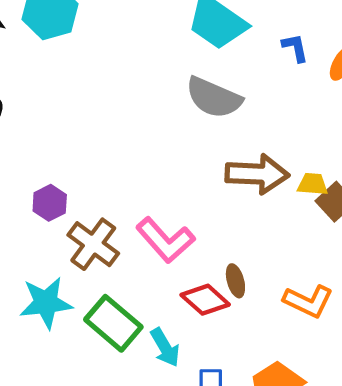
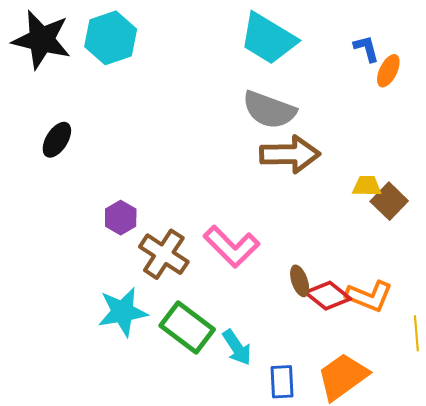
blue L-shape: (295, 48) -> (366, 49), moved
brown arrow: (257, 174) -> (290, 154), moved
red diamond: (205, 300) -> (328, 296), moved

